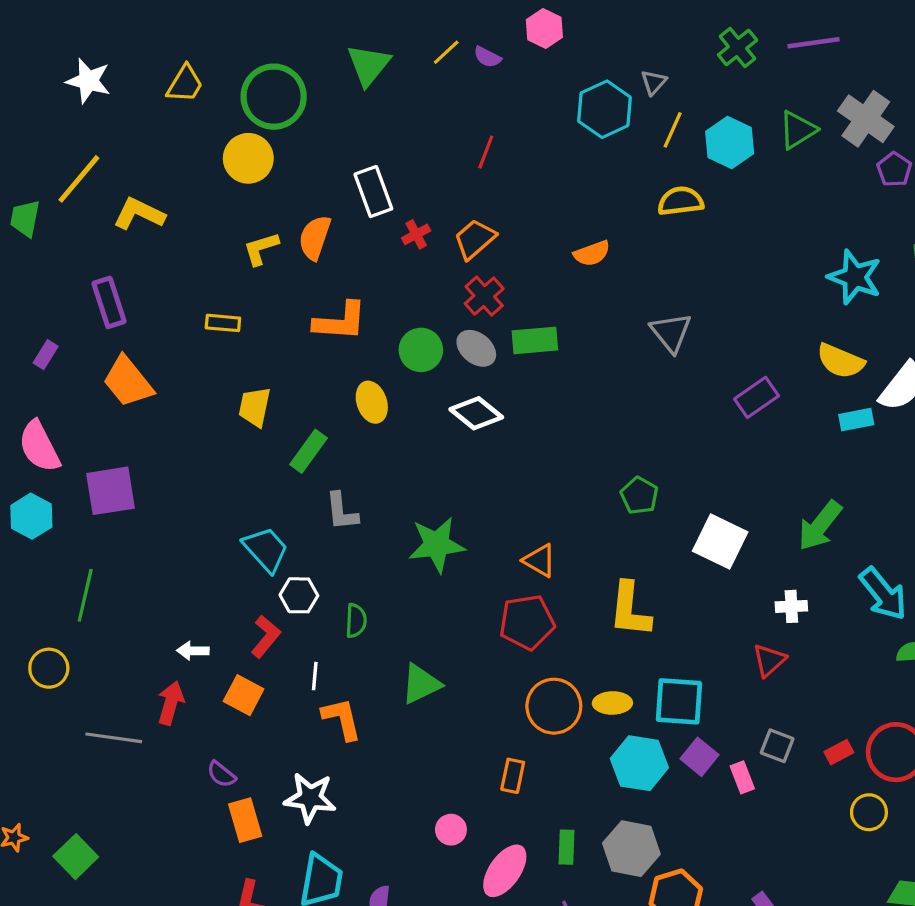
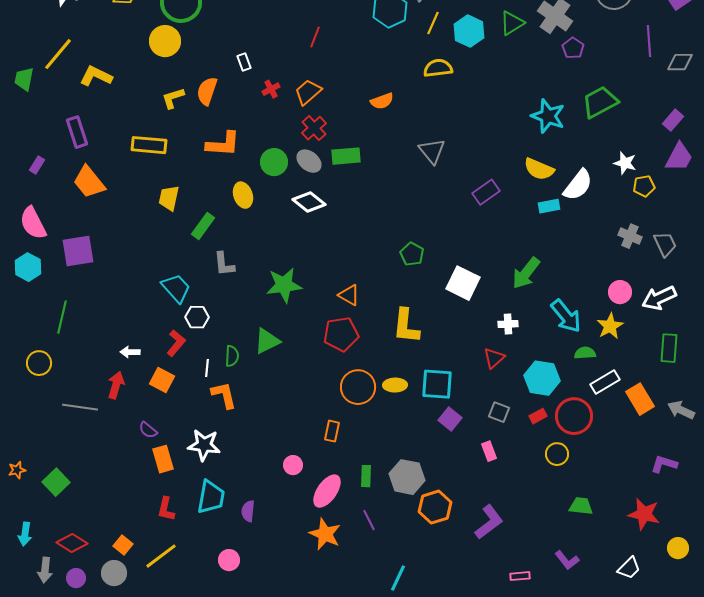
white rectangle: (373, 192) -> (244, 62), size x0.6
yellow rectangle: (223, 323) -> (149, 145), size x1.6
green semicircle: (356, 621) -> (232, 356), moved
green triangle: (421, 684) -> (267, 341), moved
cyan hexagon: (639, 763) -> (542, 378), moved
pink rectangle: (742, 777) -> (489, 451), moved

